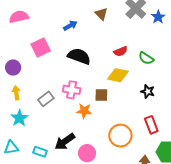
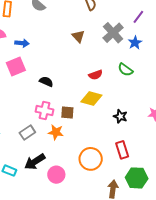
blue arrow: (70, 26) -> (22, 43), moved, turned 32
black semicircle: (79, 56) -> (46, 82), moved, size x0.6
green semicircle: (146, 58) -> (125, 70), moved
brown square: (101, 95) -> (67, 113), moved
gray rectangle: (46, 99) -> (27, 133), moved

